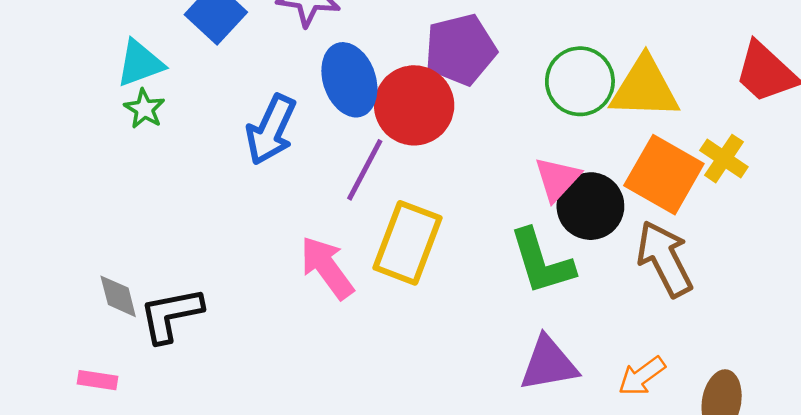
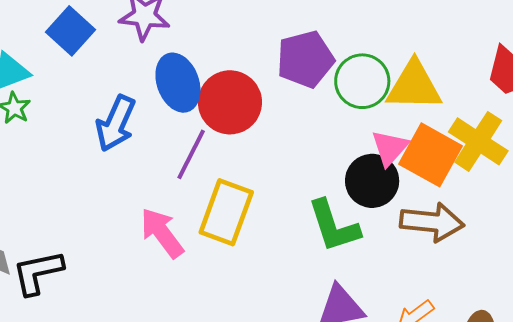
purple pentagon: (460, 50) -> (305, 59), moved
yellow cross: (724, 159) -> (478, 141), size x1.5
pink triangle: (557, 179) -> (390, 148), moved
brown arrow: (665, 259) -> (432, 222), turned 124

